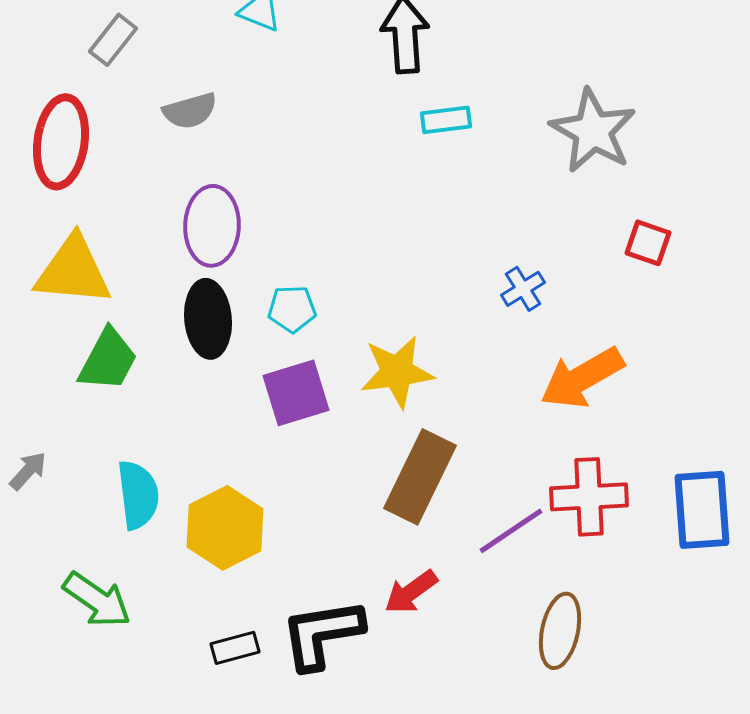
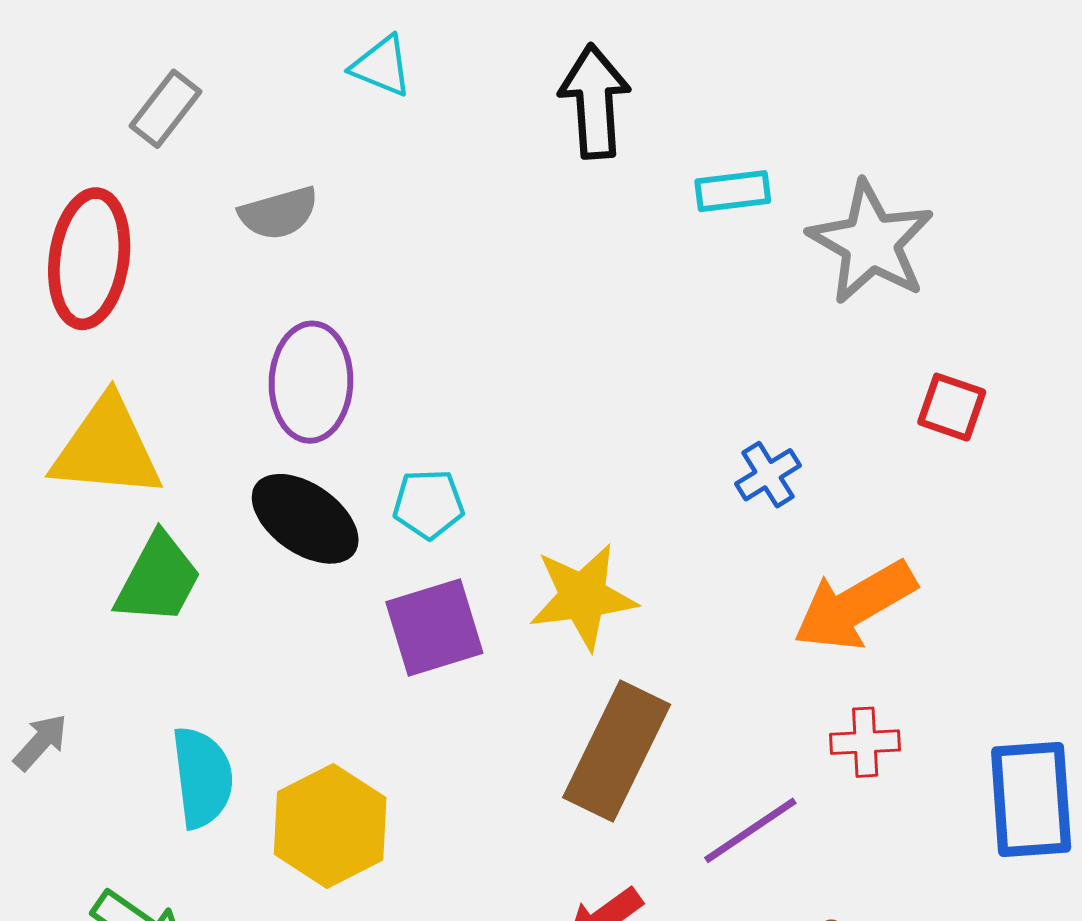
cyan rectangle: (446, 120) -> (733, 191), moved
black ellipse: (208, 319) -> (305, 519), turned -50
red cross: (589, 497) -> (865, 742), moved, size x0.6

